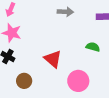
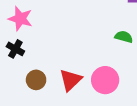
red triangle: (53, 59) -> (71, 80), moved, turned 36

